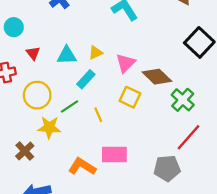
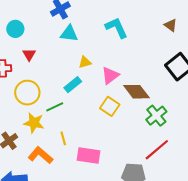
cyan triangle: (67, 55) -> (69, 33), moved
yellow line: (98, 115) -> (63, 138), moved
orange L-shape: (82, 167) -> (40, 155), moved

